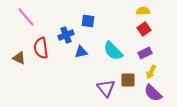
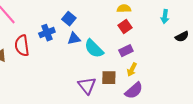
blue square: (88, 21) -> (69, 19), turned 32
blue triangle: (81, 52) -> (74, 39), moved
purple semicircle: (153, 93) -> (134, 91), turned -84

